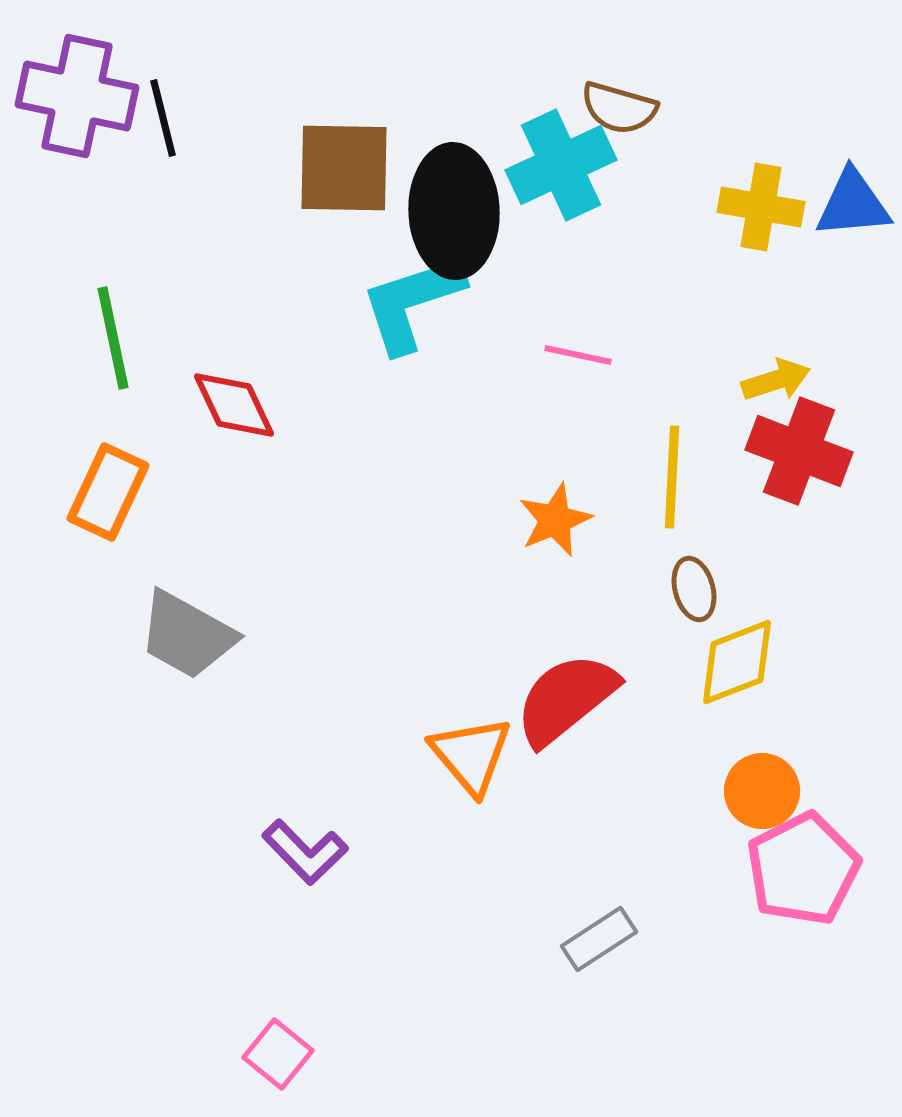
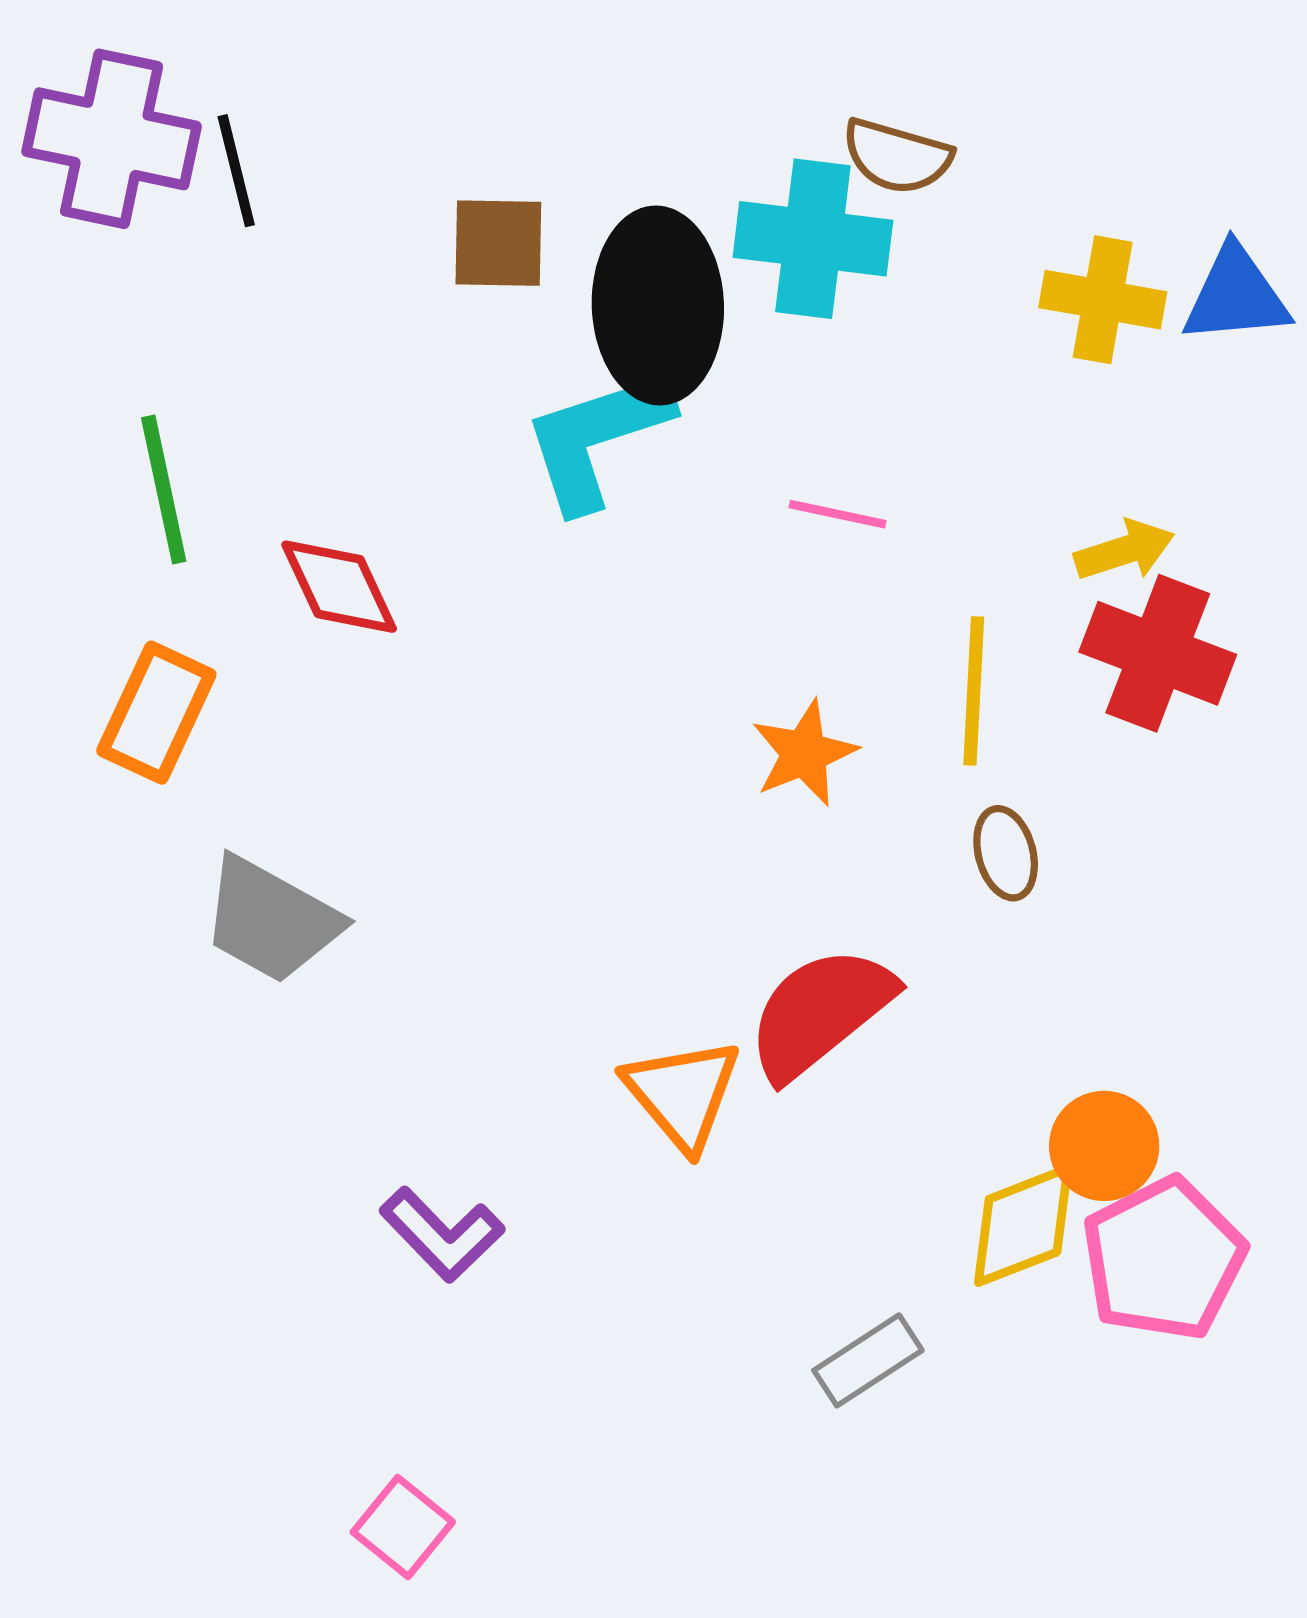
cyan cross: (561, 165) -> (813, 239), turned 32
brown square: (344, 168) -> (498, 243), size x0.7
yellow diamond: (737, 662) -> (1023, 1226), moved

